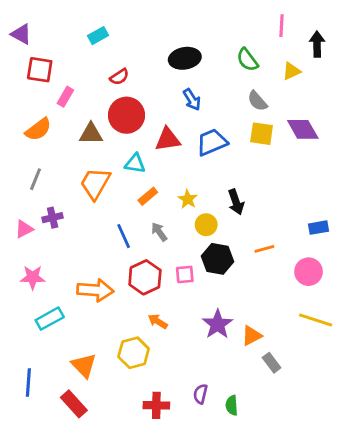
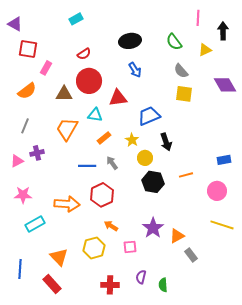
cyan rectangle: (98, 36) -> (76, 19), moved
purple diamond: (303, 129) -> (225, 85), moved
blue trapezoid: (212, 142) -> (149, 116), moved
blue line: (124, 236) -> (87, 166), turned -66
pink square: (185, 274) -> (130, 247), moved

